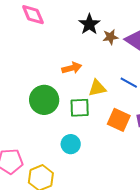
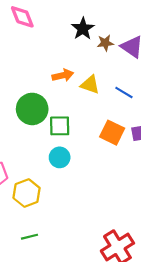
yellow triangle: (97, 88) -> (90, 85), moved, turned 30
green square: (80, 108) -> (60, 126), moved

